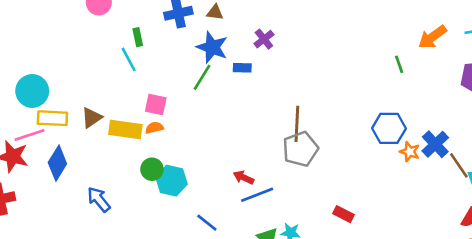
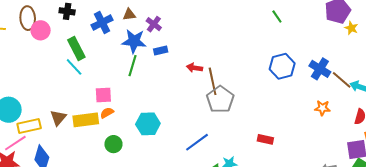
green rectangle: (138, 37) -> (76, 48), size x1.6
purple cross: (264, 39) -> (154, 24), moved
orange star: (410, 152) -> (322, 108), moved
red arrow: (244, 177) -> (194, 68), moved
cyan hexagon: (171, 181) -> (148, 124), moved

